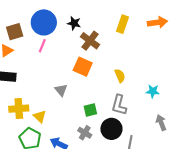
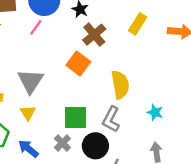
yellow semicircle: (120, 76) -> (120, 85), size x1.6
gray triangle: (61, 90) -> (31, 81), moved, size x1.6
green square: (90, 110) -> (75, 117), size x1.5
yellow triangle: (40, 116) -> (28, 113), moved

